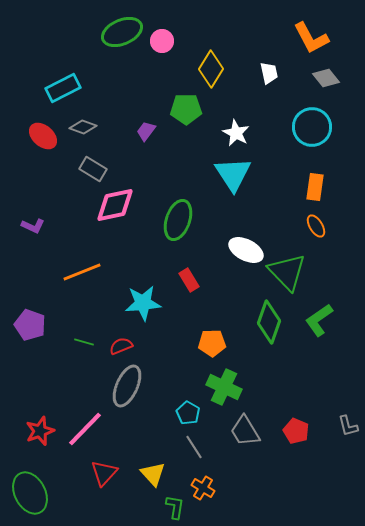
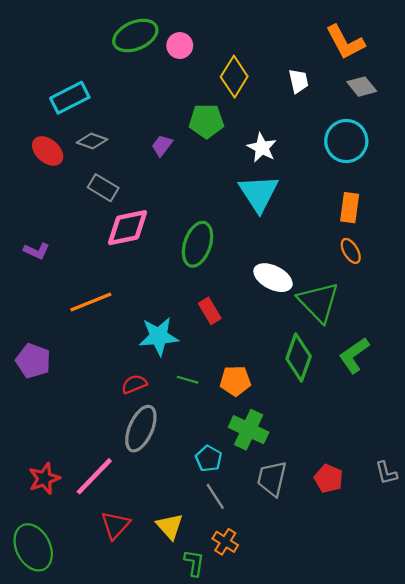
green line: (84, 342) -> (188, 380), moved
gray trapezoid: (245, 431) -> (272, 479), turned 44

